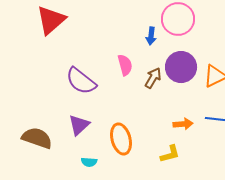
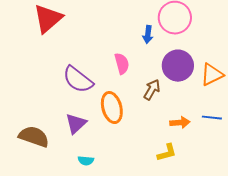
brown arrow: (153, 78) -> (152, 90), moved
orange ellipse: (121, 139) -> (112, 108), moved

